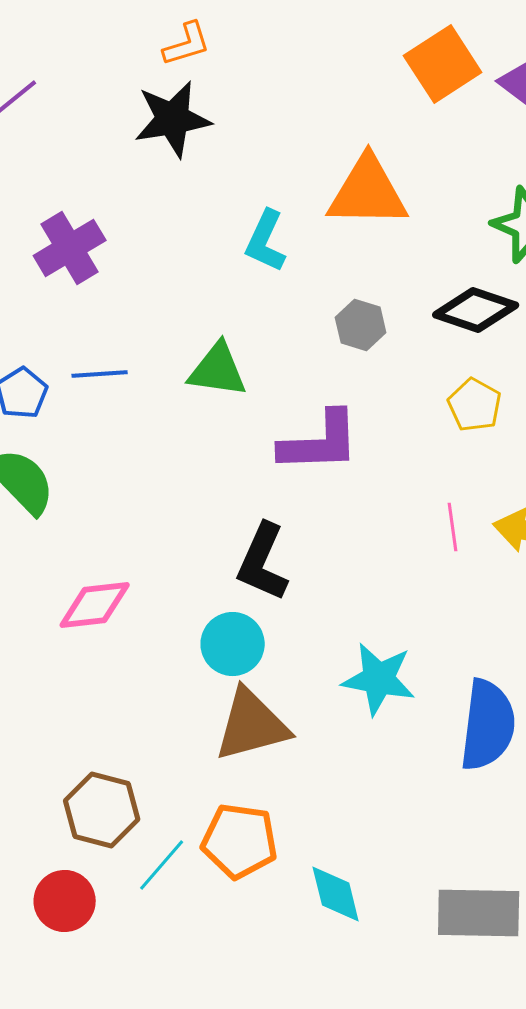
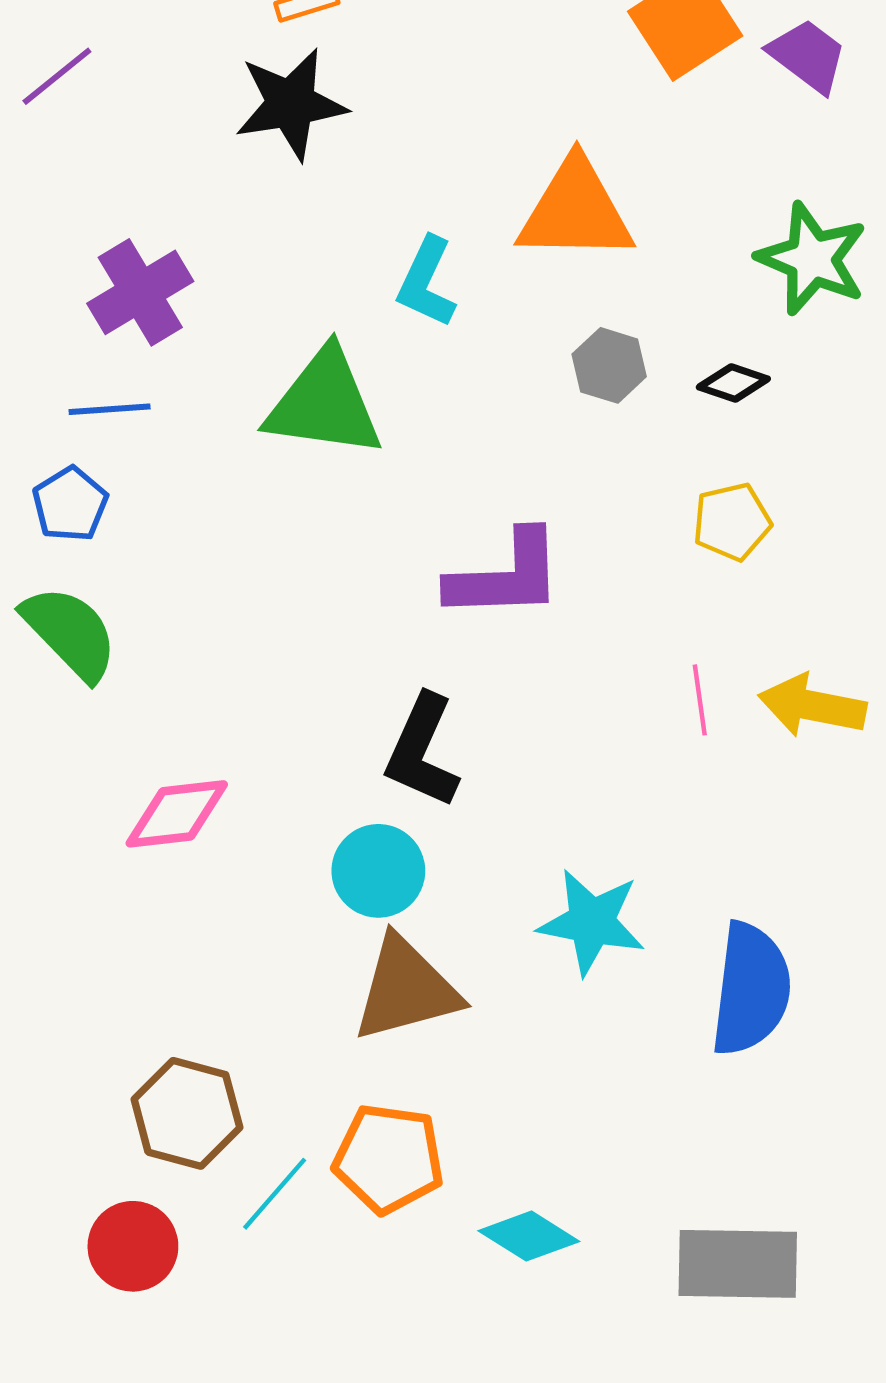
black diamond: (476, 310) -> (733, 383), size x0.6
gray hexagon: (361, 325) -> (609, 365), moved
green triangle: (218, 370) -> (324, 403), moved, size x1.4
blue line: (100, 374) -> (110, 409), moved
yellow pentagon: (475, 405) -> (732, 522), turned 30
cyan diamond: (336, 894) -> (529, 1236), turned -44

